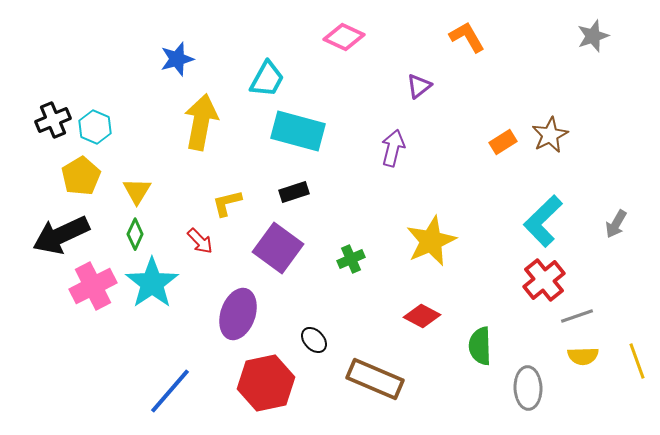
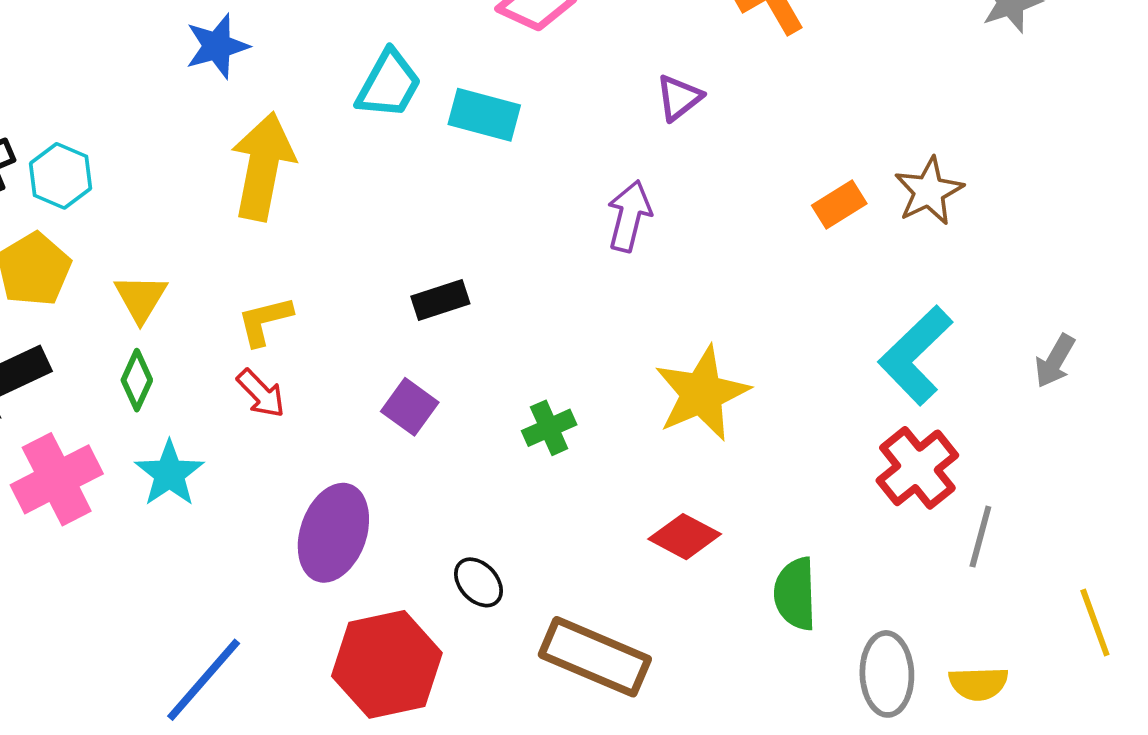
cyan rectangle: (298, 131) -> (484, 115), moved, size x0.7
yellow L-shape: (227, 203) -> (265, 321), moved
purple square: (278, 248) -> (410, 407), size x0.6
cyan star: (152, 283) -> (169, 474), size x0.7
gray line: (577, 316) -> (980, 537), turned -56
yellow semicircle: (583, 356) -> (979, 684), moved

